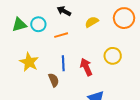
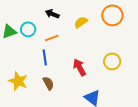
yellow circle: (113, 56) -> (112, 61), moved
yellow star: (29, 62) -> (18, 81), moved
blue line: (63, 63) -> (45, 57), moved

